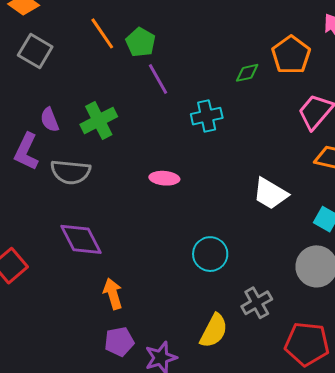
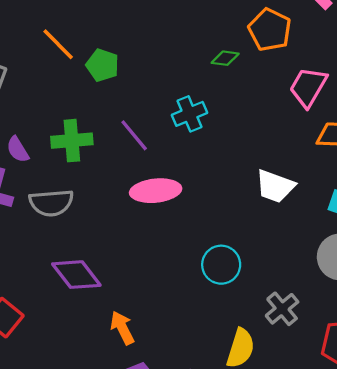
green pentagon: (141, 42) -> (102, 65), moved
green diamond: (247, 73) -> (225, 58), turned 30
purple line: (158, 79) -> (134, 135), moved
green cross: (99, 121) -> (72, 141), turned 33
pink ellipse: (164, 178) -> (156, 191), size x1.5

